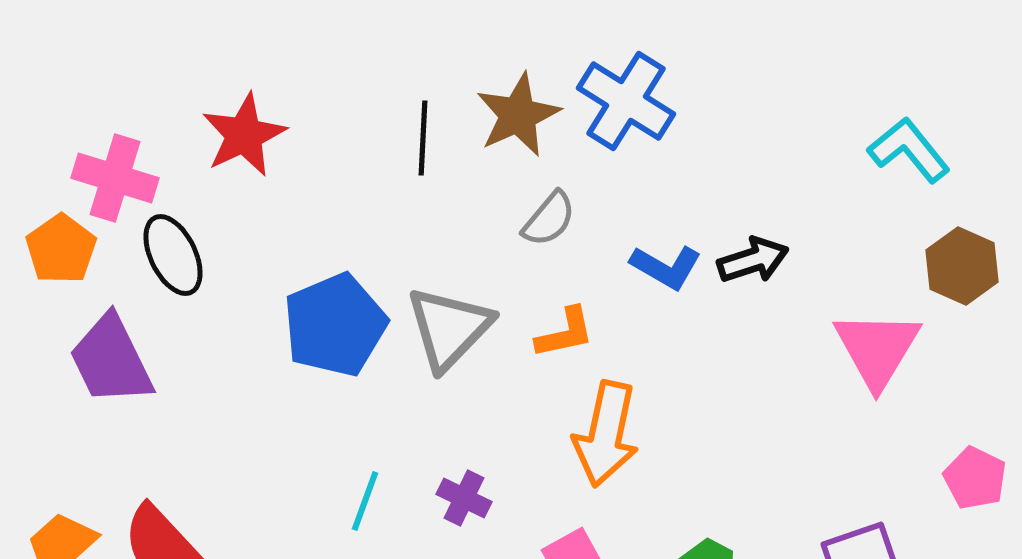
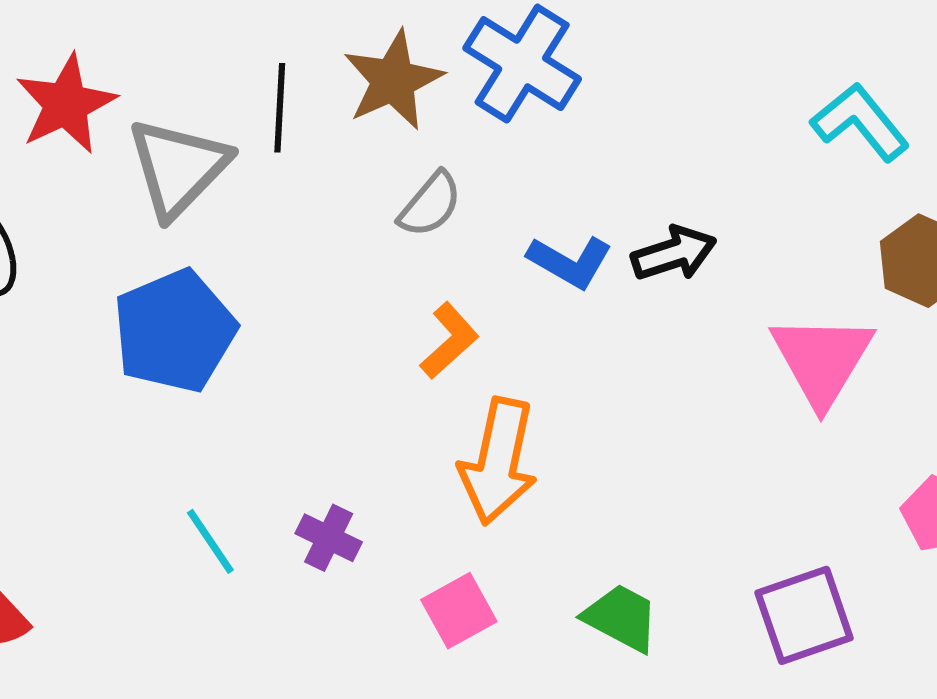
gray triangle: (449, 328) -> (178, 167), moved
orange L-shape: (565, 333) -> (449, 341), turned -30
cyan line: (365, 501) -> (210, 541), turned -54

